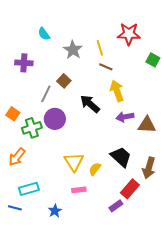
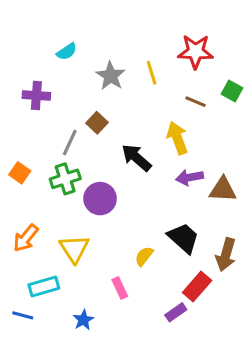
cyan semicircle: (44, 34) -> (67, 52), turned -88
brown line: (106, 67) -> (196, 102), moved
purple circle: (55, 119) -> (100, 199), moved
green cross: (32, 128) -> (65, 179), moved
yellow triangle: (74, 162) -> (74, 249), moved
pink rectangle: (79, 190) -> (120, 288), turned 72

